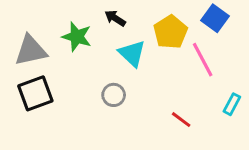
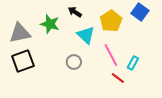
pink line: (203, 60) -> (111, 55), moved
cyan rectangle: (232, 104) -> (133, 63), moved

